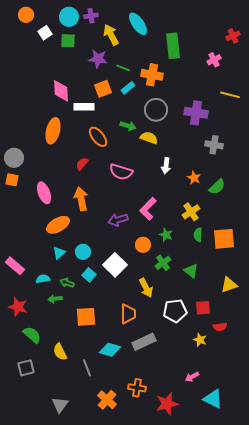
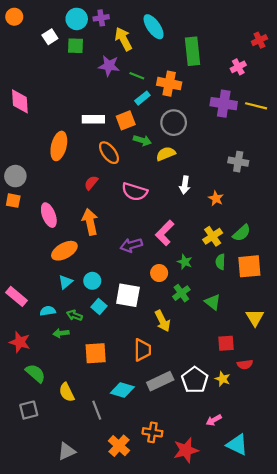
orange circle: (26, 15) -> (14, 17), moved
orange square: (103, 89) -> (126, 120), moved
pink diamond: (61, 91) -> (20, 101), moved
purple cross: (196, 113) -> (224, 104), moved
yellow semicircle: (149, 138) -> (166, 154), turned -42
green semicircle: (217, 187) -> (242, 233), moved
white square: (115, 265) -> (128, 295), turned -35
yellow triangle: (229, 285) -> (255, 318), turned -42
white pentagon: (175, 311) -> (195, 380), moved, turned -30
gray triangle: (60, 405) -> (67, 451), turned 30

